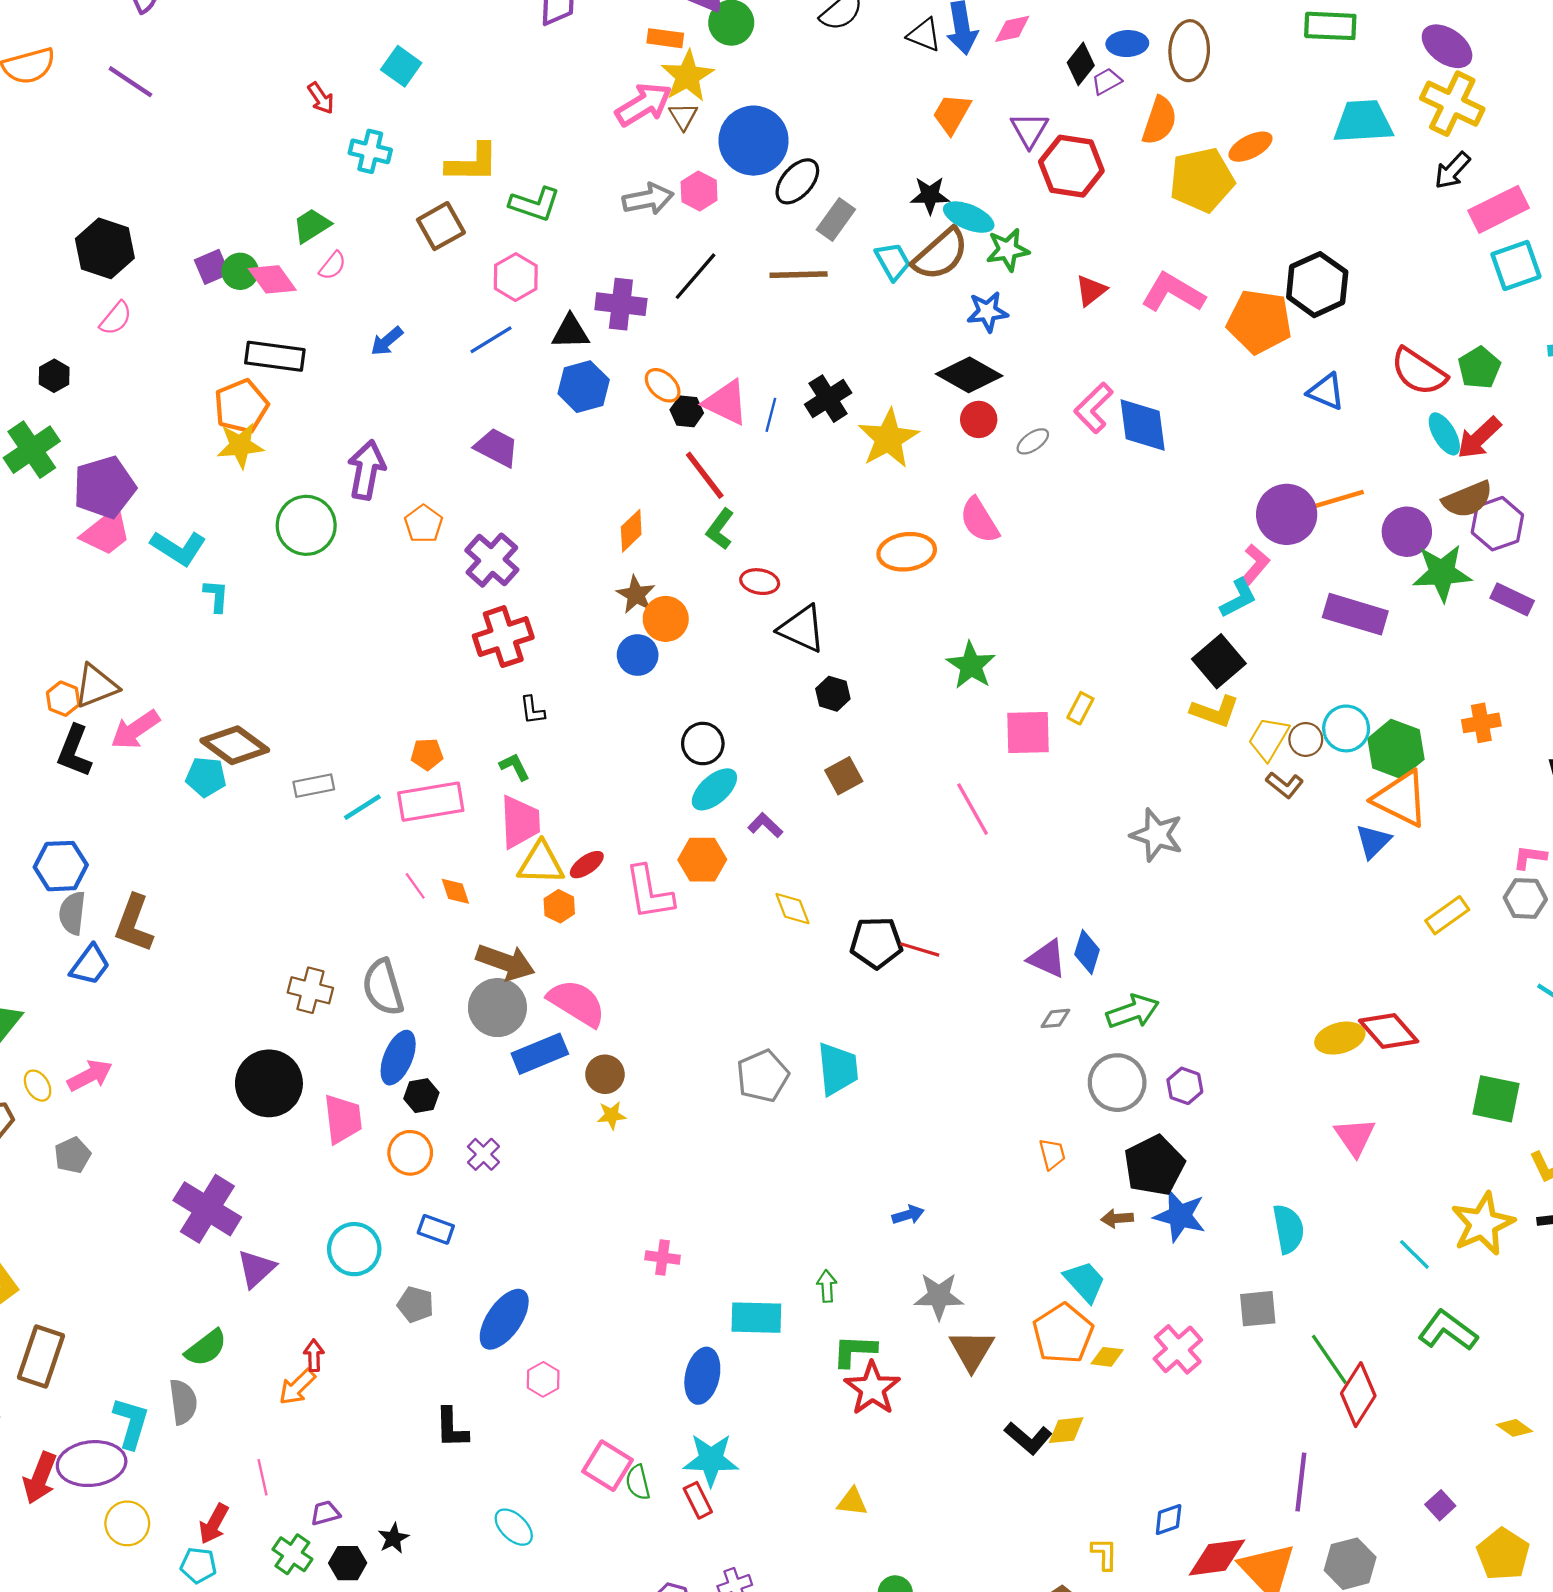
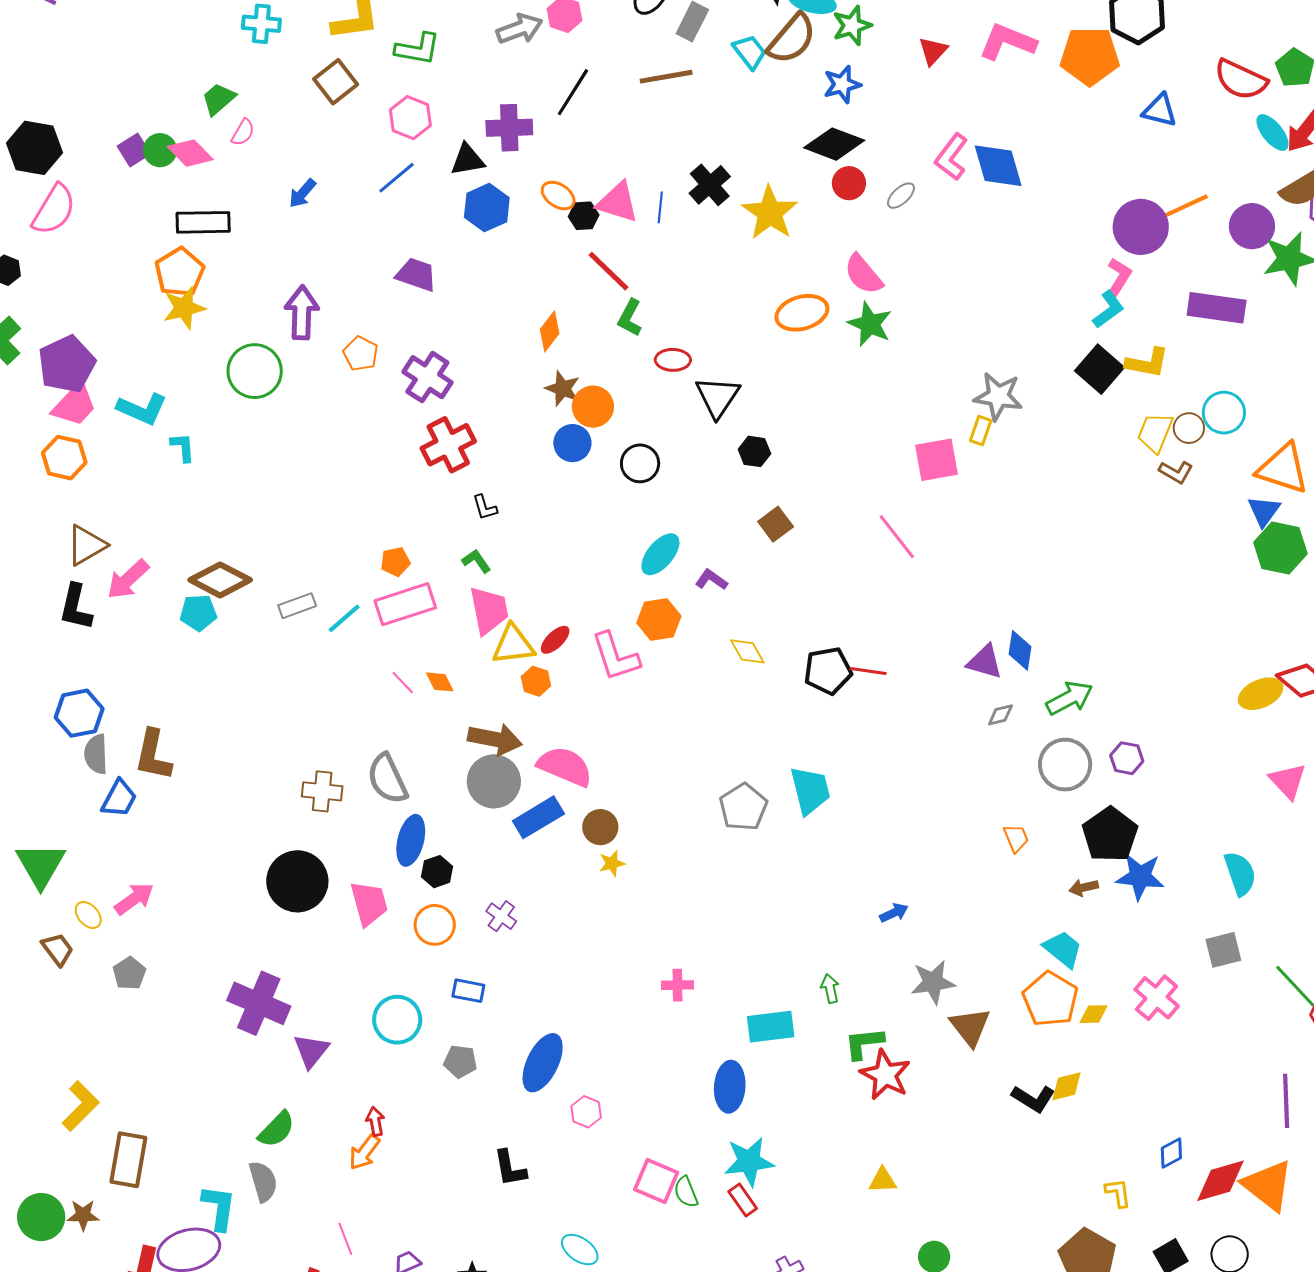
pink semicircle: (116, 318) -> (54, 210), size x1.6
black triangle: (802, 629) -> (718, 397), turned 48
green star: (971, 665) -> (870, 324), moved
orange hexagon: (63, 699) -> (64, 458), moved, size x1.4
yellow L-shape: (1215, 711) -> (1147, 363), moved
black circle: (703, 744) -> (640, 463), moved
green hexagon: (1396, 749) -> (1280, 548), moved
gray star: (1157, 835) -> (998, 396), moved

